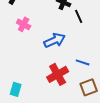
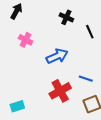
black line: (79, 16) -> (90, 32), moved
cyan rectangle: (16, 89) -> (17, 106), turned 56

